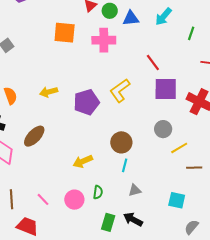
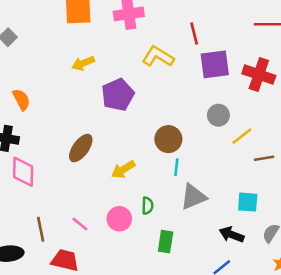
red line: (153, 63) -> (194, 33), turned 30
yellow L-shape: (120, 90) -> (158, 57), moved, turned 75
yellow arrow: (49, 92) -> (83, 63), moved
brown ellipse: (34, 136) -> (81, 148), moved
gray triangle: (135, 190) -> (193, 197), size x1.6
black arrow: (133, 219) -> (232, 235), moved

